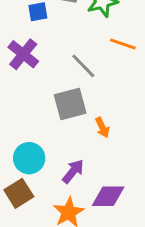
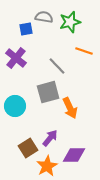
orange arrow: (102, 127) -> (70, 108), size x1.5
cyan circle: (29, 158) -> (15, 106), moved
brown square: (19, 193) -> (28, 148), moved

